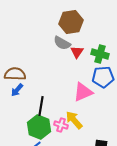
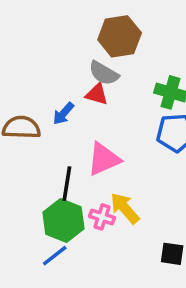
red triangle: (77, 52) -> (97, 94), moved, turned -48
blue arrow: (17, 90) -> (63, 113), moved
pink triangle: (83, 92) -> (104, 159), moved

